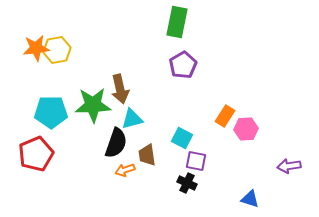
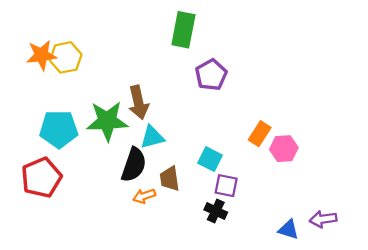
green rectangle: (177, 22) -> (183, 30), moved
purple arrow: (289, 166) -> (323, 219), moved

